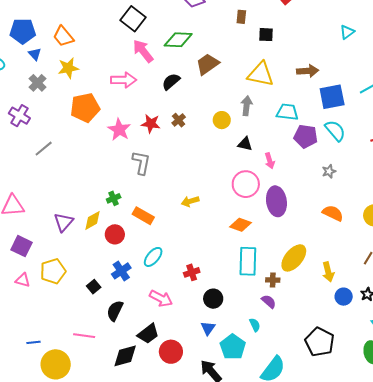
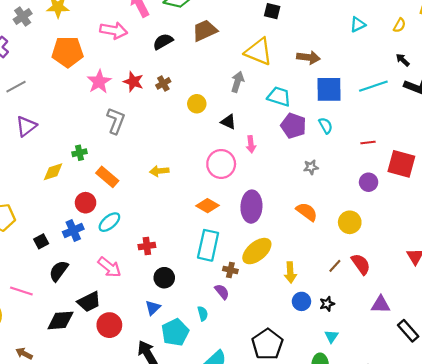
yellow circle: (222, 120) -> (197, 104), moved
cyan semicircle: (335, 131) -> (326, 126), size x0.7
purple ellipse: (276, 201) -> (251, 207), moved
purple triangle: (63, 222) -> (26, 126), moved
red circle: (115, 234) -> (86, 203), moved

